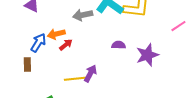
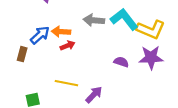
purple star: (147, 55) -> (151, 58), moved
purple arrow: (90, 73) -> (94, 95), moved

